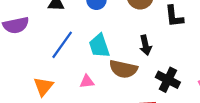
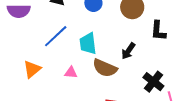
black arrow: (145, 45) -> (128, 51), turned 36
black cross: (168, 80) -> (153, 82), moved

